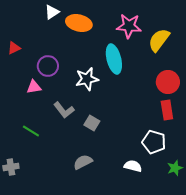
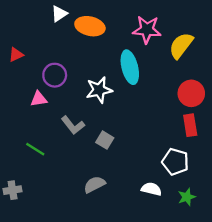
green star: (175, 168) -> (187, 197), moved

